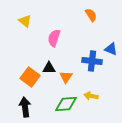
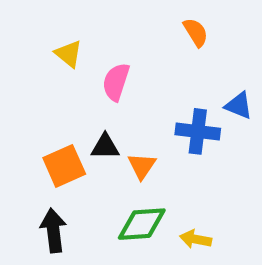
yellow triangle: (25, 21) -> (69, 54), moved
orange square: (30, 77) -> (64, 166), turned 30
yellow arrow: (91, 96) -> (196, 239), moved

